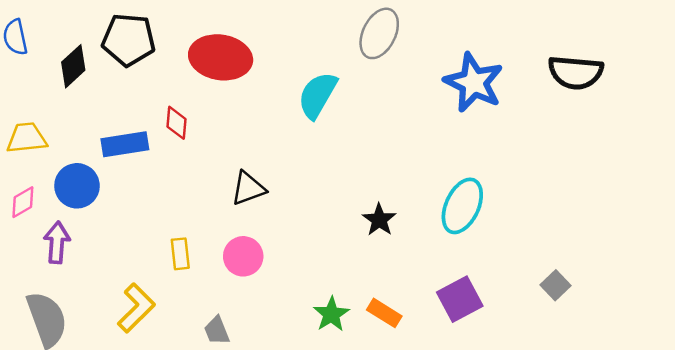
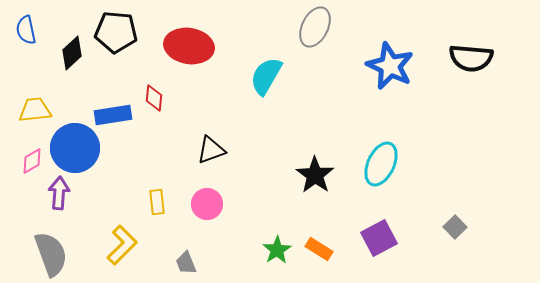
blue circle: (77, 186) -> (75, 148), size x1.4
black star: (379, 220) -> (315, 175), size x1.4

